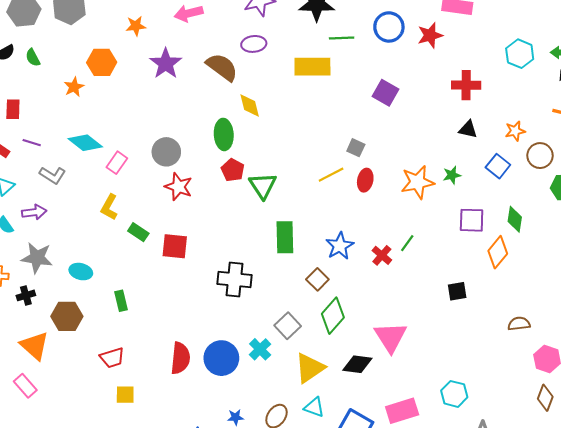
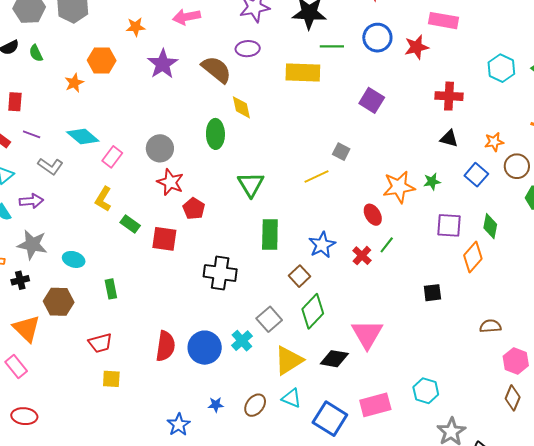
red pentagon: (233, 170) -> (194, 209), moved
red ellipse: (365, 180) -> (373, 215), moved, turned -45

